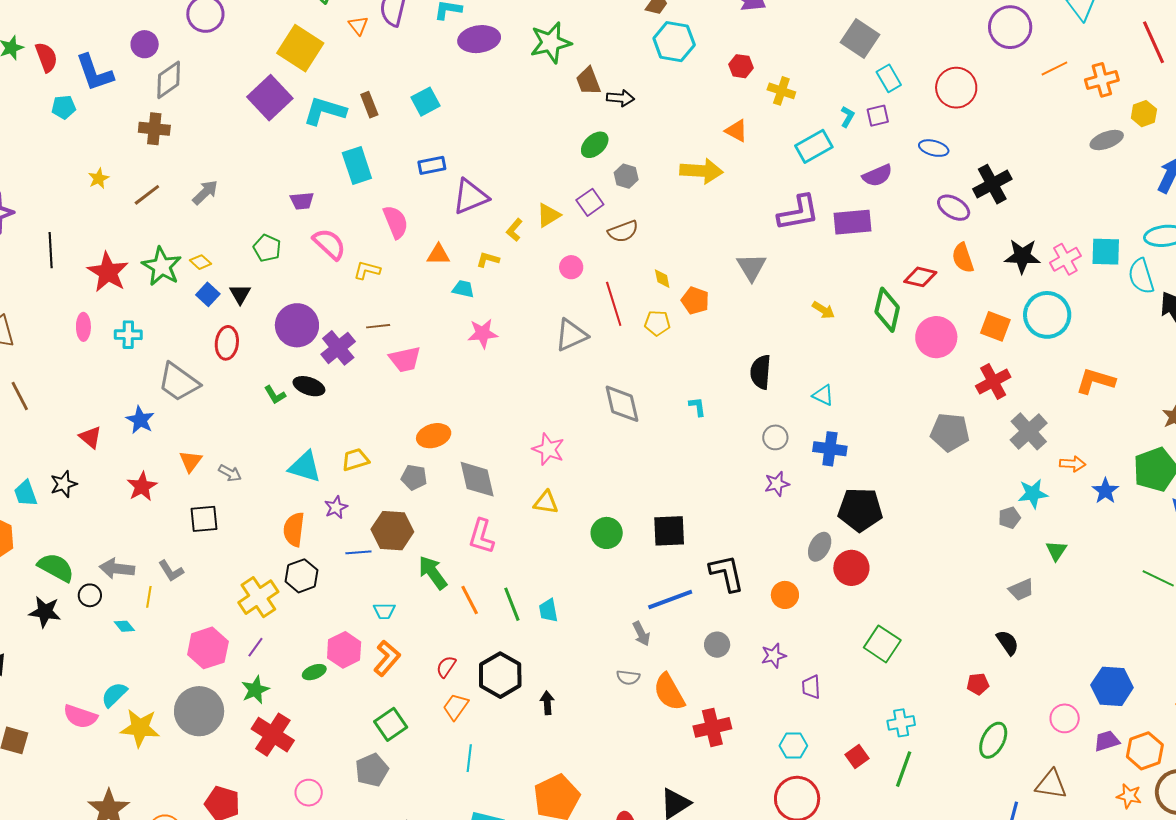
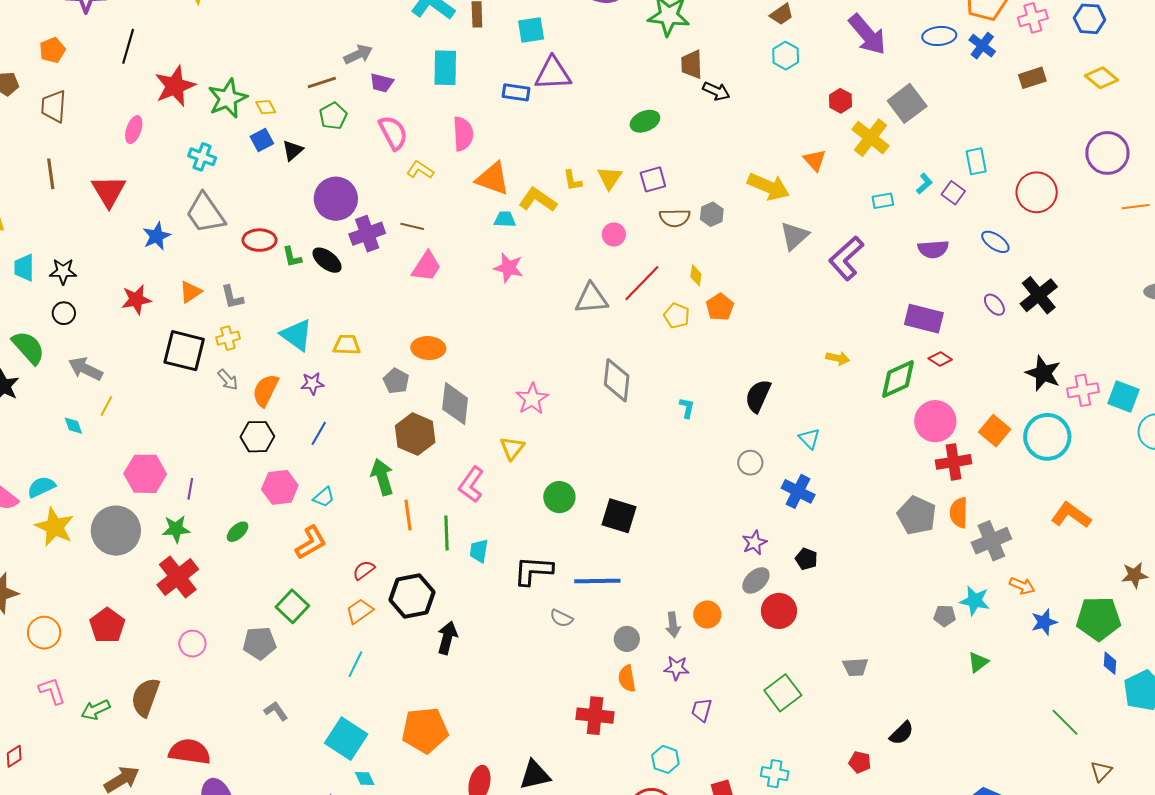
gray square: (860, 39) -> (907, 103), moved
cyan hexagon: (674, 42) -> (786, 56), size x0.7
yellow cross: (781, 91) -> (871, 138), size x1.4
purple square: (878, 116) -> (953, 193), turned 30
green ellipse: (595, 145) -> (645, 121), moved
cyan rectangle: (814, 146) -> (883, 201), size x0.6
gray hexagon: (626, 176) -> (712, 214), moved
black cross: (992, 184) -> (1039, 295), turned -30
gray arrow: (205, 192) -> (358, 54), moved
brown line: (147, 195) -> (322, 82), moved
purple triangle: (470, 197) -> (553, 73), moved
purple ellipse: (954, 208) -> (994, 305), size x0.7
purple L-shape: (798, 213) -> (846, 258), turned 129
yellow triangle: (548, 215) -> (610, 178), turned -44
purple rectangle: (853, 222) -> (924, 319), moved
yellow L-shape: (514, 230) -> (573, 181), turned -70
orange triangle: (438, 255) -> (493, 179), size x1.5
orange semicircle: (963, 258) -> (959, 513), moved
yellow L-shape: (488, 260) -> (538, 200), size x1.6
gray triangle: (752, 267) -> (794, 236), moved
red diamond: (920, 277) -> (940, 359), size x0.7
cyan trapezoid: (463, 289) -> (505, 219), turned -30
red line: (614, 304) -> (642, 283), turned 42
yellow arrow: (823, 310) -> (838, 358), turned -40
green diamond: (887, 310) -> (898, 379), turned 33
cyan cross: (128, 335) -> (202, 157), moved
red ellipse: (227, 343) -> (259, 240), moved, turned 64
pink trapezoid: (405, 359) -> (426, 266), turned -64
red cross: (993, 382) -> (954, 462), moved
red triangle: (90, 437) -> (109, 191), moved, size x1.5
gray arrow: (230, 473) -> (228, 380), moved
purple star: (777, 484) -> (754, 543), moved, turned -30
yellow triangle: (546, 502) -> (512, 448), turned 40
black pentagon: (860, 510) -> (806, 559), size x0.5
black square: (204, 519) -> (184, 351), size x1.4
brown hexagon: (392, 531) -> (415, 434), moved
pink L-shape: (481, 536) -> (471, 485), moved
blue line: (358, 552) -> (319, 433), turned -75
gray L-shape: (171, 571) -> (232, 297), moved
black L-shape: (727, 573) -> (533, 571), moved, turned -93
gray trapezoid: (1021, 590) -> (855, 667), moved
black circle: (90, 595) -> (64, 313), moved
yellow cross: (258, 597) -> (228, 338), moved, size x0.6
cyan trapezoid: (384, 611) -> (324, 497), turned -60
gray arrow: (641, 634) -> (673, 625), moved
black semicircle: (1008, 643) -> (902, 733), turned 60
purple line: (255, 647) -> (190, 489), turned -45
pink hexagon: (344, 650) -> (280, 487), moved
green ellipse: (314, 672) -> (238, 532), turned -40
gray semicircle: (628, 677) -> (561, 618), moved
orange semicircle: (669, 692) -> (627, 679), moved, size x0.7
black arrow: (547, 703) -> (447, 638), size x1.4
green square: (391, 724) -> (292, 606), turned -32

